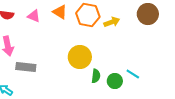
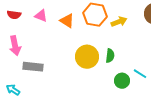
orange triangle: (60, 12) -> (67, 21), moved
green semicircle: (96, 76) -> (110, 56), moved

